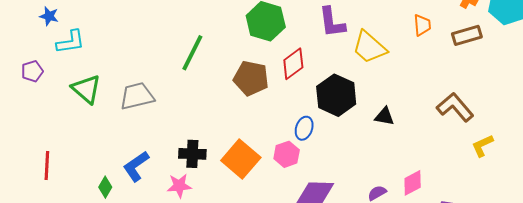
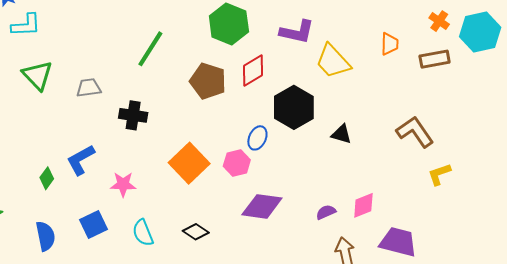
purple L-shape: (332, 22) -> (297, 32), turned -76
gray trapezoid: (137, 96) -> (89, 88), size x0.7
black cross: (192, 154) -> (133, 115), moved

